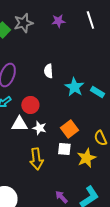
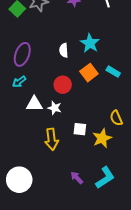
cyan star: (74, 87) -> (90, 43), moved
red circle: (30, 105) -> (63, 85), moved
orange square: (69, 129) -> (89, 73), moved

